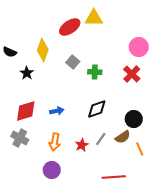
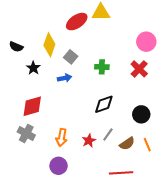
gray square: (73, 62) -> (71, 57), moved
blue arrow: (57, 111) -> (65, 78), moved
brown semicircle: (123, 137) -> (127, 144), moved

